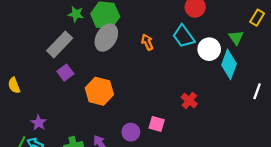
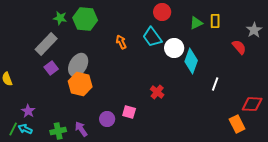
yellow rectangle: (257, 18) -> (215, 21), turned -32
gray ellipse: (106, 37) -> (78, 65), moved
green triangle: (236, 37) -> (196, 23), moved, turned 40

